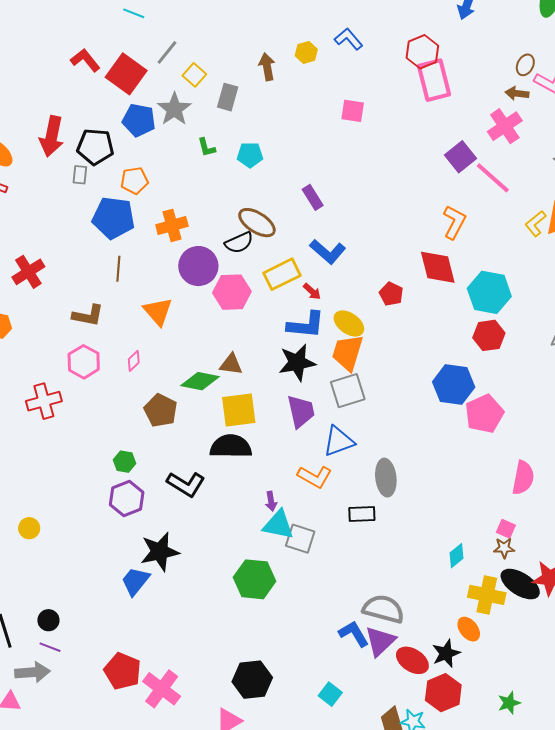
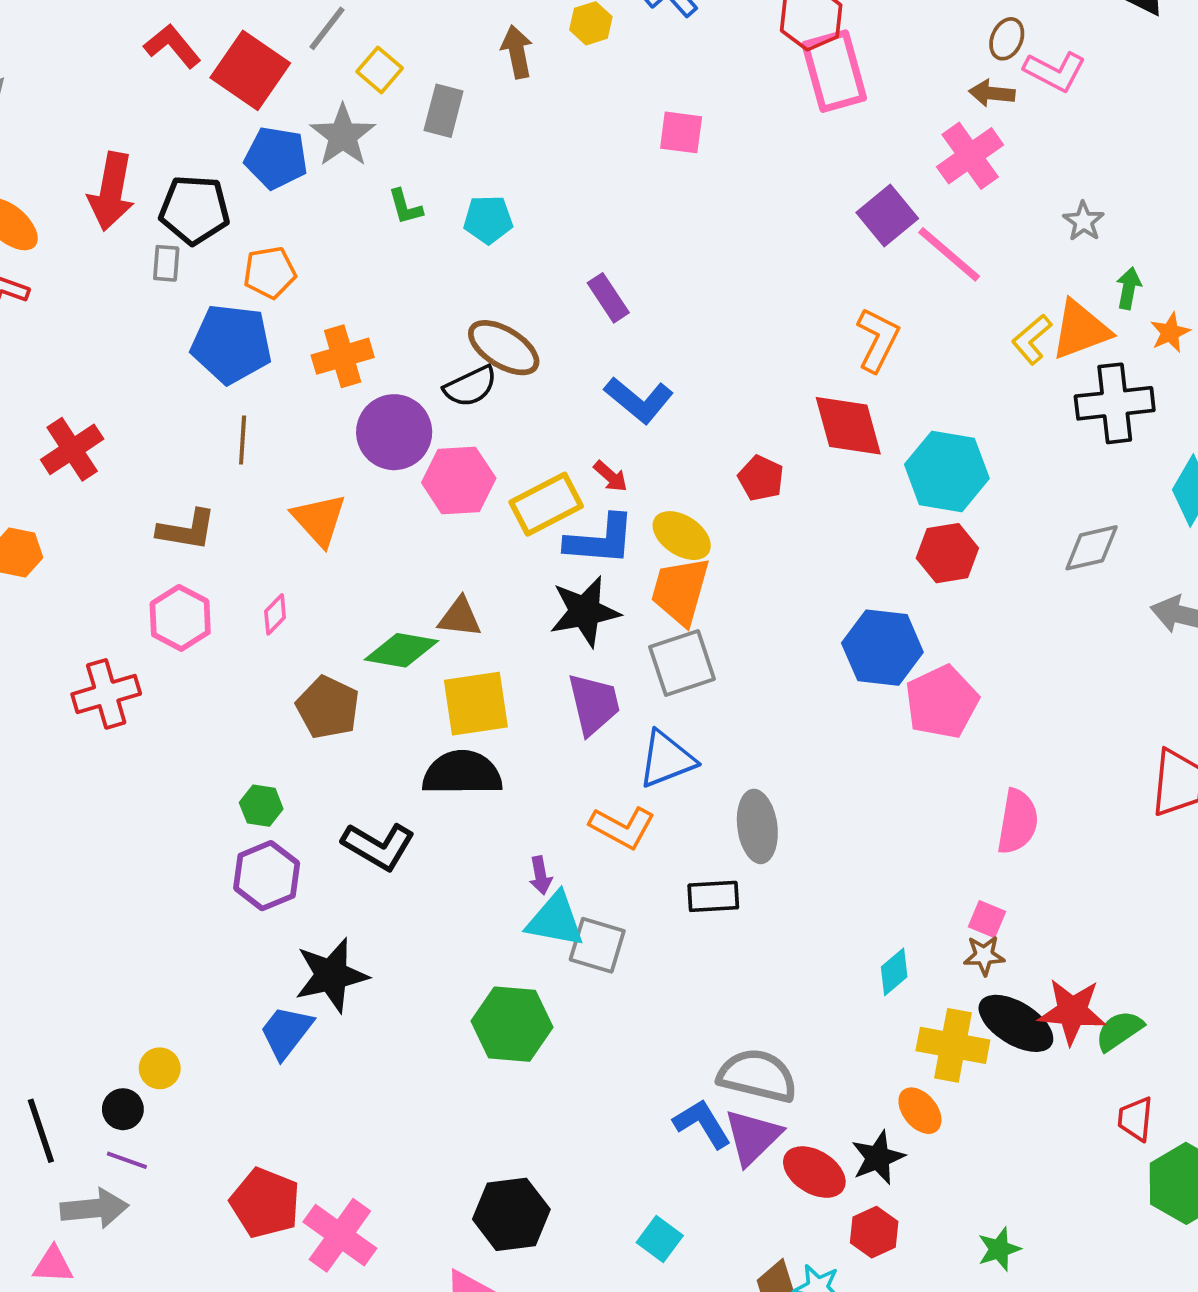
yellow rectangle: (282, 274) -> (546, 504), moved
yellow circle: (29, 528) -> (160, 1068), moved
red hexagon: (443, 693) -> (874, 1232), size x0.7

